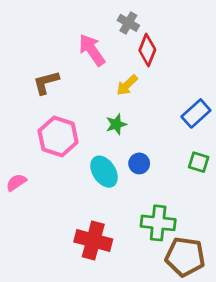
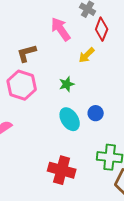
green star: (116, 124) -> (67, 84), moved
pink hexagon: (58, 136) -> (22, 85), moved

